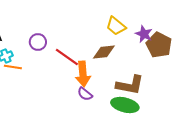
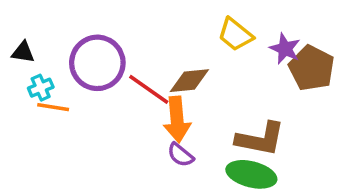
purple circle: (38, 42) -> (97, 63), size x1.8
brown diamond: (104, 52) -> (189, 81), moved

